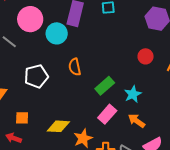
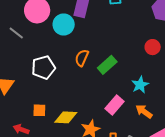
orange semicircle: (75, 67) -> (82, 58), turned 36
green rectangle: (105, 86) -> (107, 65), moved
orange square: (22, 118) -> (39, 110), moved

